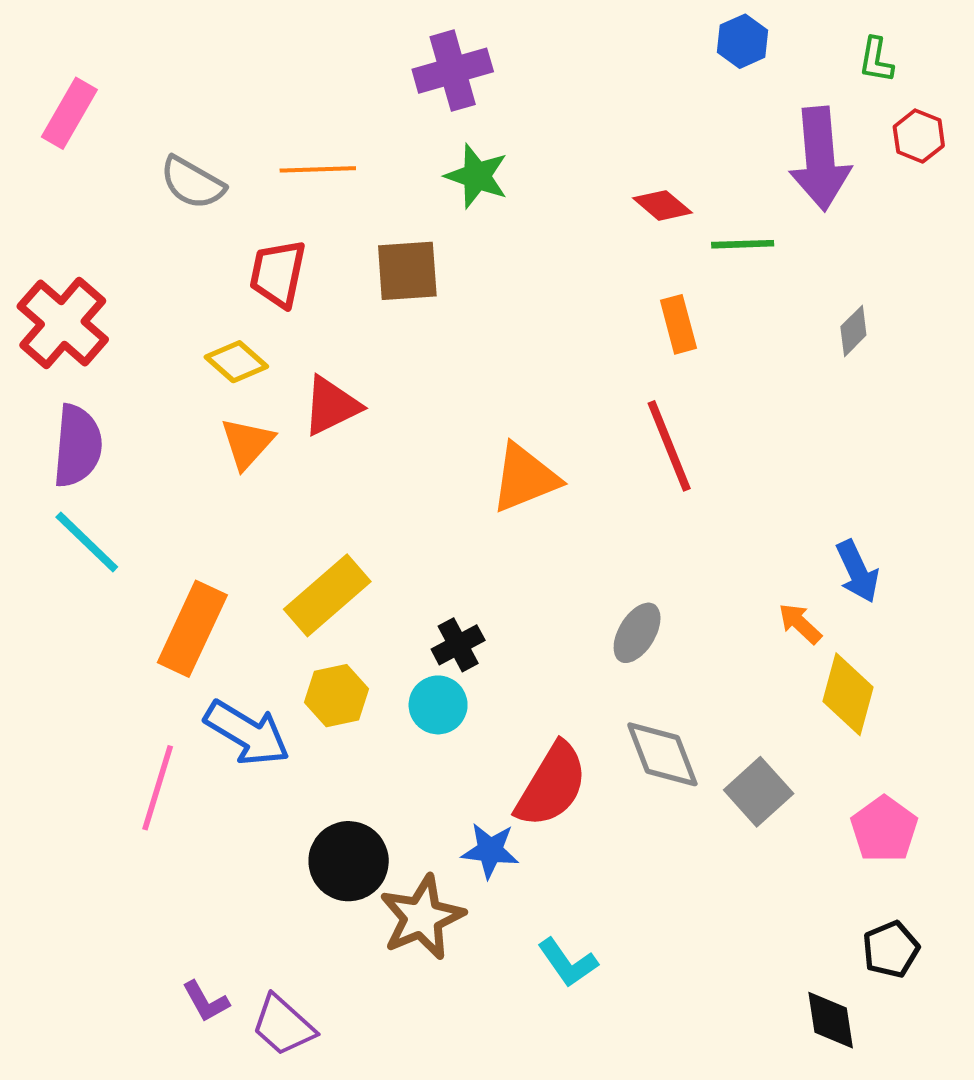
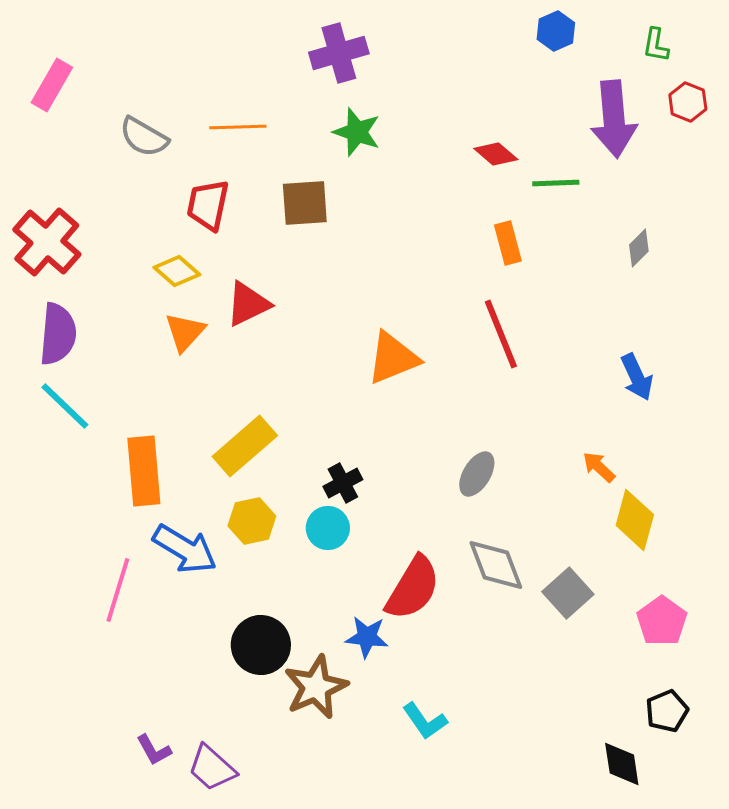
blue arrow: (857, 571) -> (637, 377), moved
orange rectangle: (192, 629) -> (144, 471), turned -30

